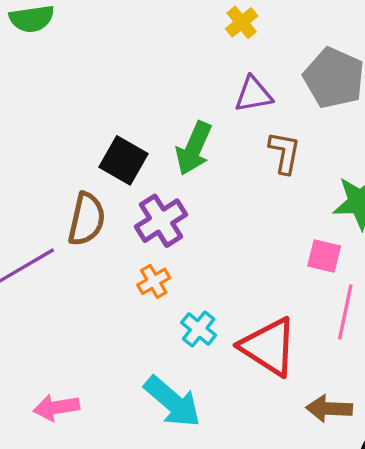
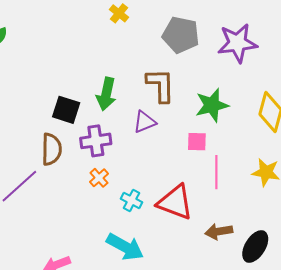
purple triangle: (253, 94) -> (145, 122), moved
brown L-shape: (284, 153) -> (161, 85), size x1.4
purple cross: (161, 221) -> (96, 141), turned 36

